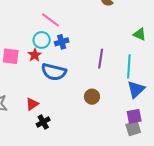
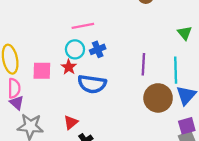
pink line: (50, 20) -> (83, 26), turned -42
green triangle: (140, 34) -> (185, 33), turned 32
brown circle: (92, 97) -> (158, 98), moved, size x1.6

